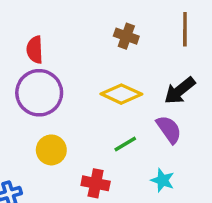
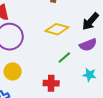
purple semicircle: (169, 129) -> (88, 45), turned 114
yellow circle: (51, 150) -> (13, 71), moved

